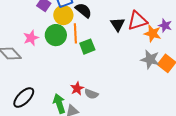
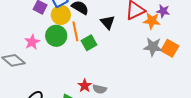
black triangle: (118, 24) -> (108, 22), moved

